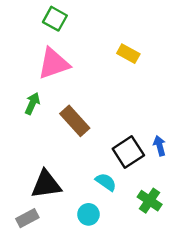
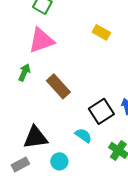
cyan circle: (88, 214) -> (59, 161), moved

